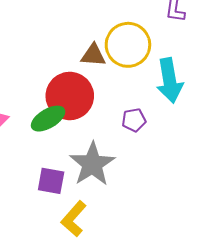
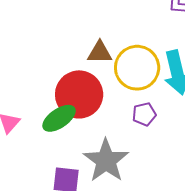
yellow circle: (128, 45) -> (137, 68), moved

